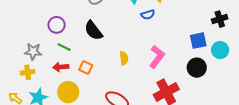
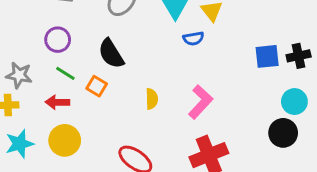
blue square: (198, 41) -> (267, 56), moved
orange square: (86, 67) -> (97, 86), moved
black circle: (197, 68) -> (283, 133), moved

